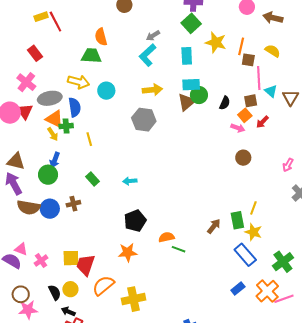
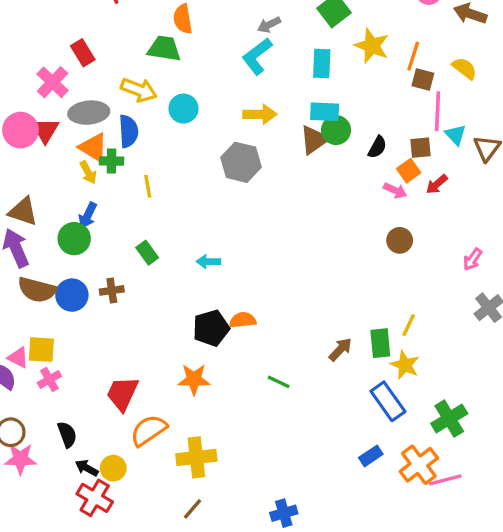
red rectangle: (35, 53) -> (83, 53), moved
orange semicircle: (167, 237) -> (243, 320), moved
yellow square: (71, 258) -> (41, 350), moved
yellow circle: (70, 289) -> (113, 468), moved

